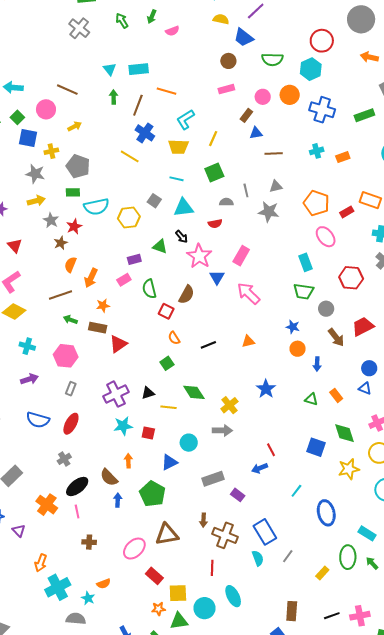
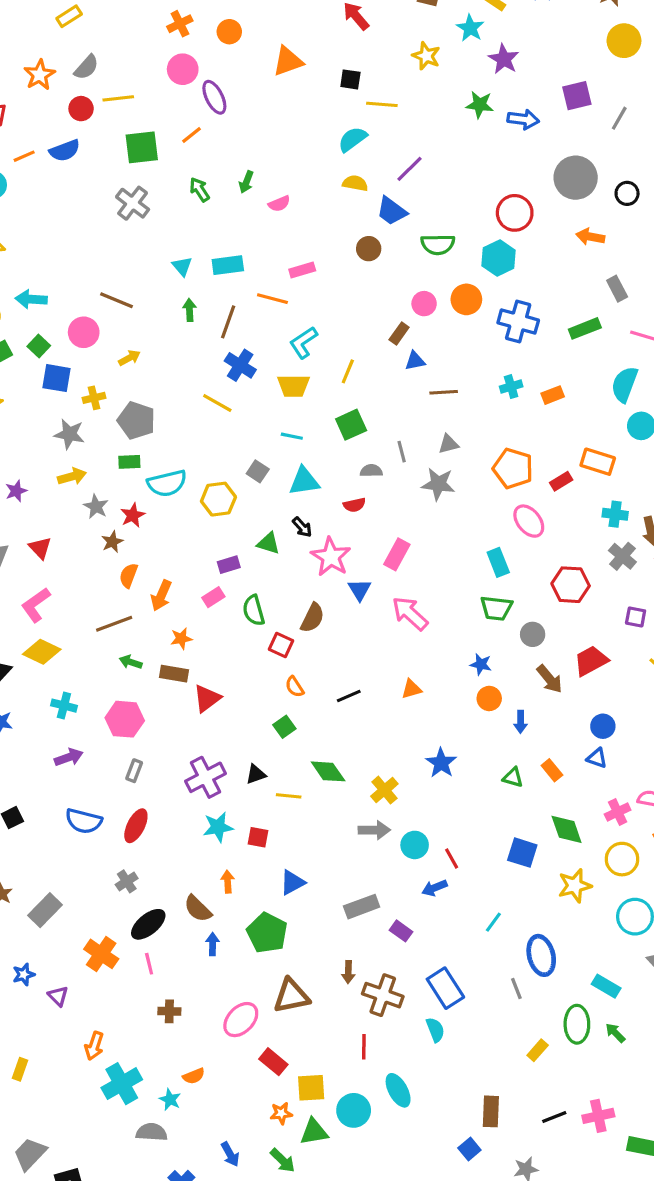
pink rectangle: (226, 89) -> (302, 270), moved
cyan circle: (189, 443) -> (415, 845), moved
gray line: (288, 556) -> (516, 988), moved, turned -56

